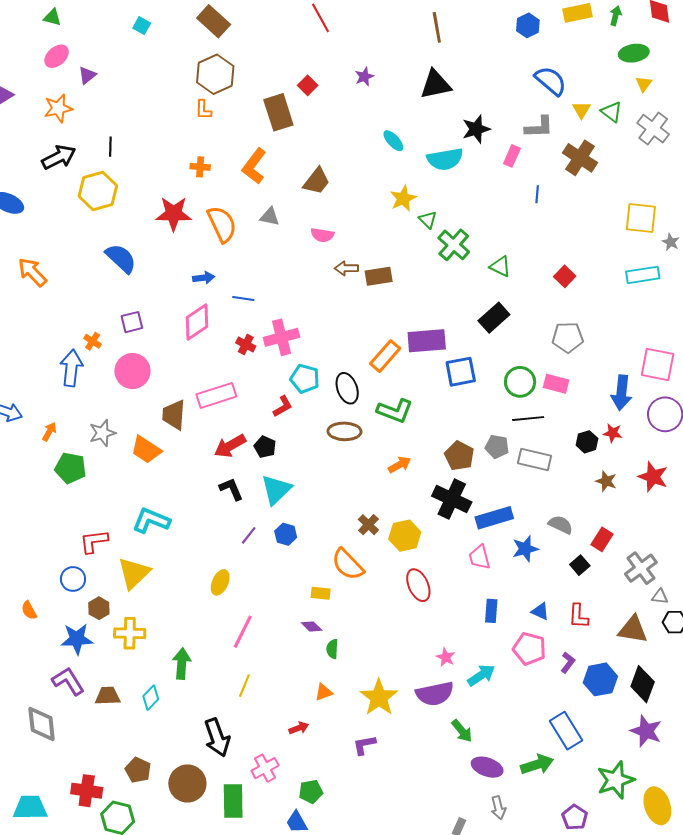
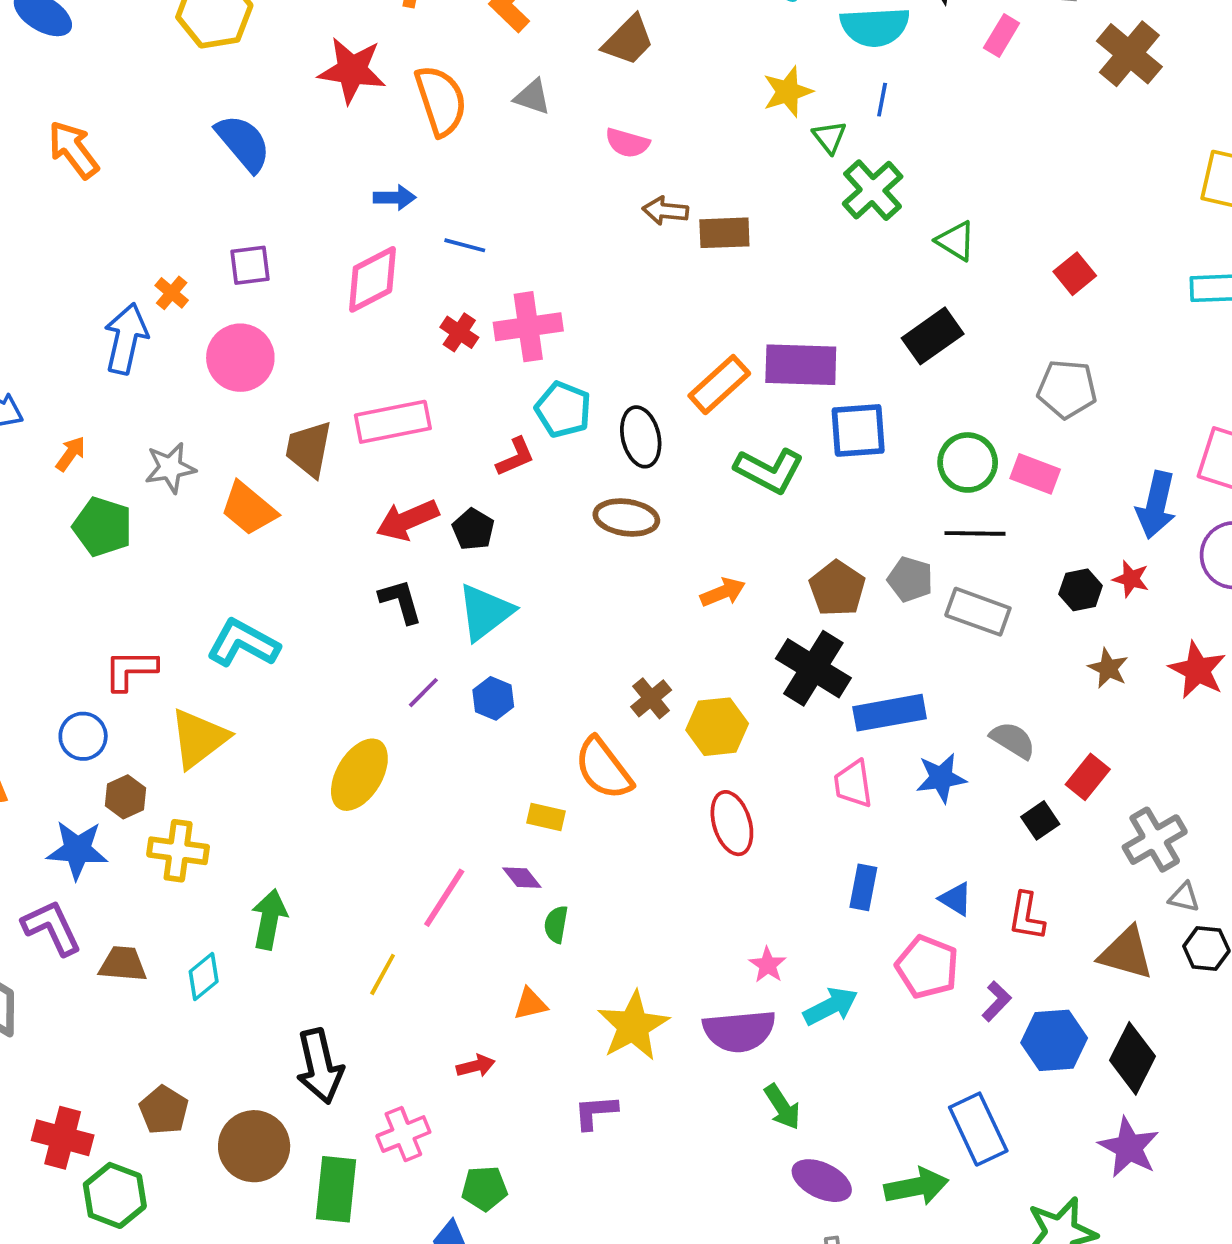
blue line: (537, 194) -> (882, 100), moved
green L-shape: (395, 411) -> (769, 471), moved
yellow ellipse: (220, 582) -> (359, 775), size x1.5
pink line: (243, 632) -> (444, 898), moved

